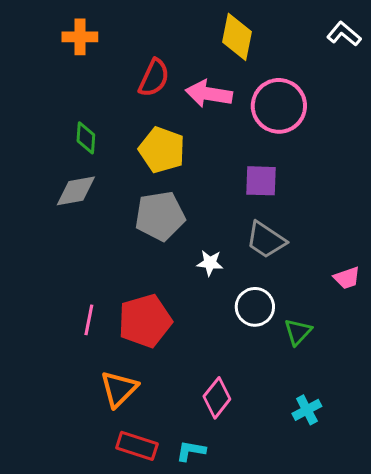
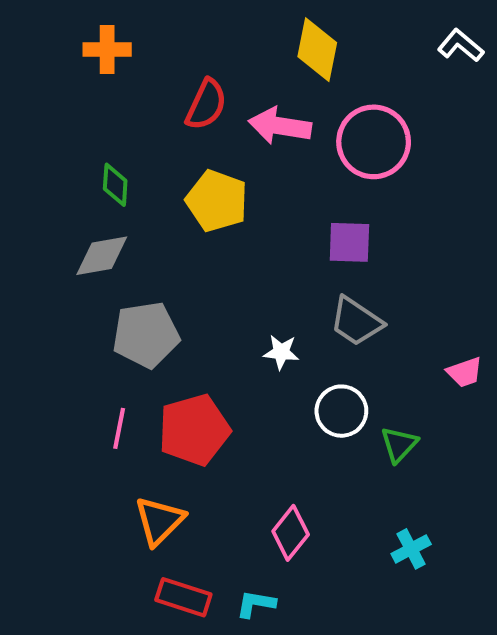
gray pentagon: (160, 216) -> (146, 335), moved

